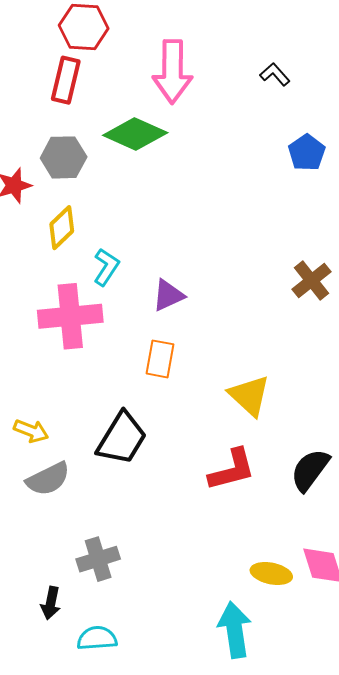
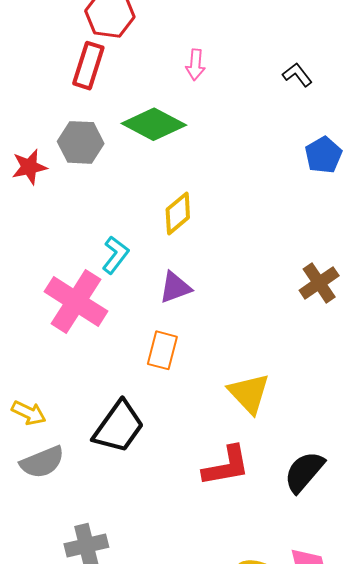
pink arrow: (172, 72) -> (195, 65), size x0.5
yellow diamond: (62, 228) -> (178, 213), moved
pink cross: (70, 316) -> (76, 301), turned 34

